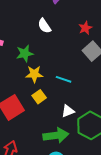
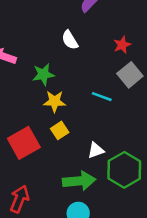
cyan line: (64, 79) -> (102, 97), moved

